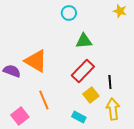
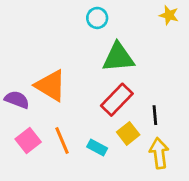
green triangle: (84, 41) -> (118, 57), size x1.4
pink square: (20, 116) -> (28, 140), moved
cyan rectangle: (79, 117) -> (97, 148), moved

